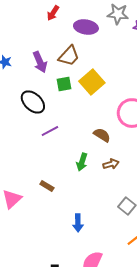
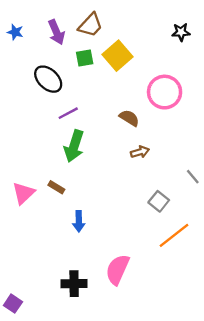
green arrow: (82, 162) -> (74, 146), moved, size x1.5
brown rectangle: (47, 186) -> (56, 187), moved
blue arrow: (78, 223) -> (79, 221), moved

